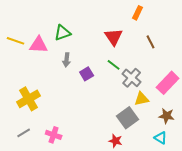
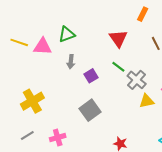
gray square: (128, 118) -> (90, 110), moved
pink cross: (54, 135) -> (58, 138), turned -35

